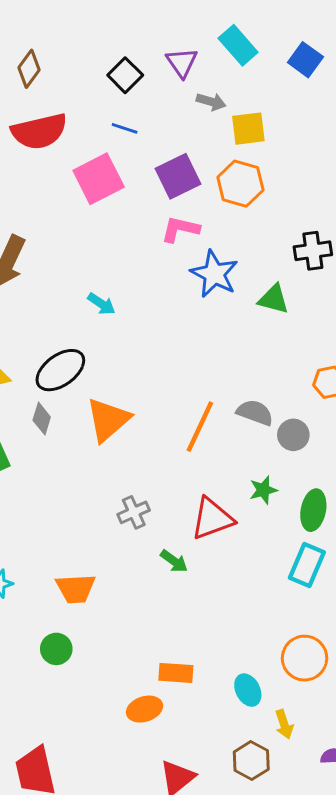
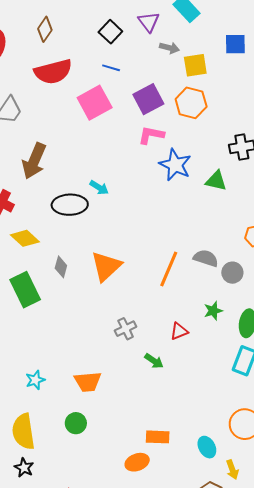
blue square: (305, 60) -> (235, 44), moved, turned -35
black ellipse: (60, 370) -> (70, 205), moved, turned 36
red triangle: (212, 519) -> (179, 331), size x0.6

